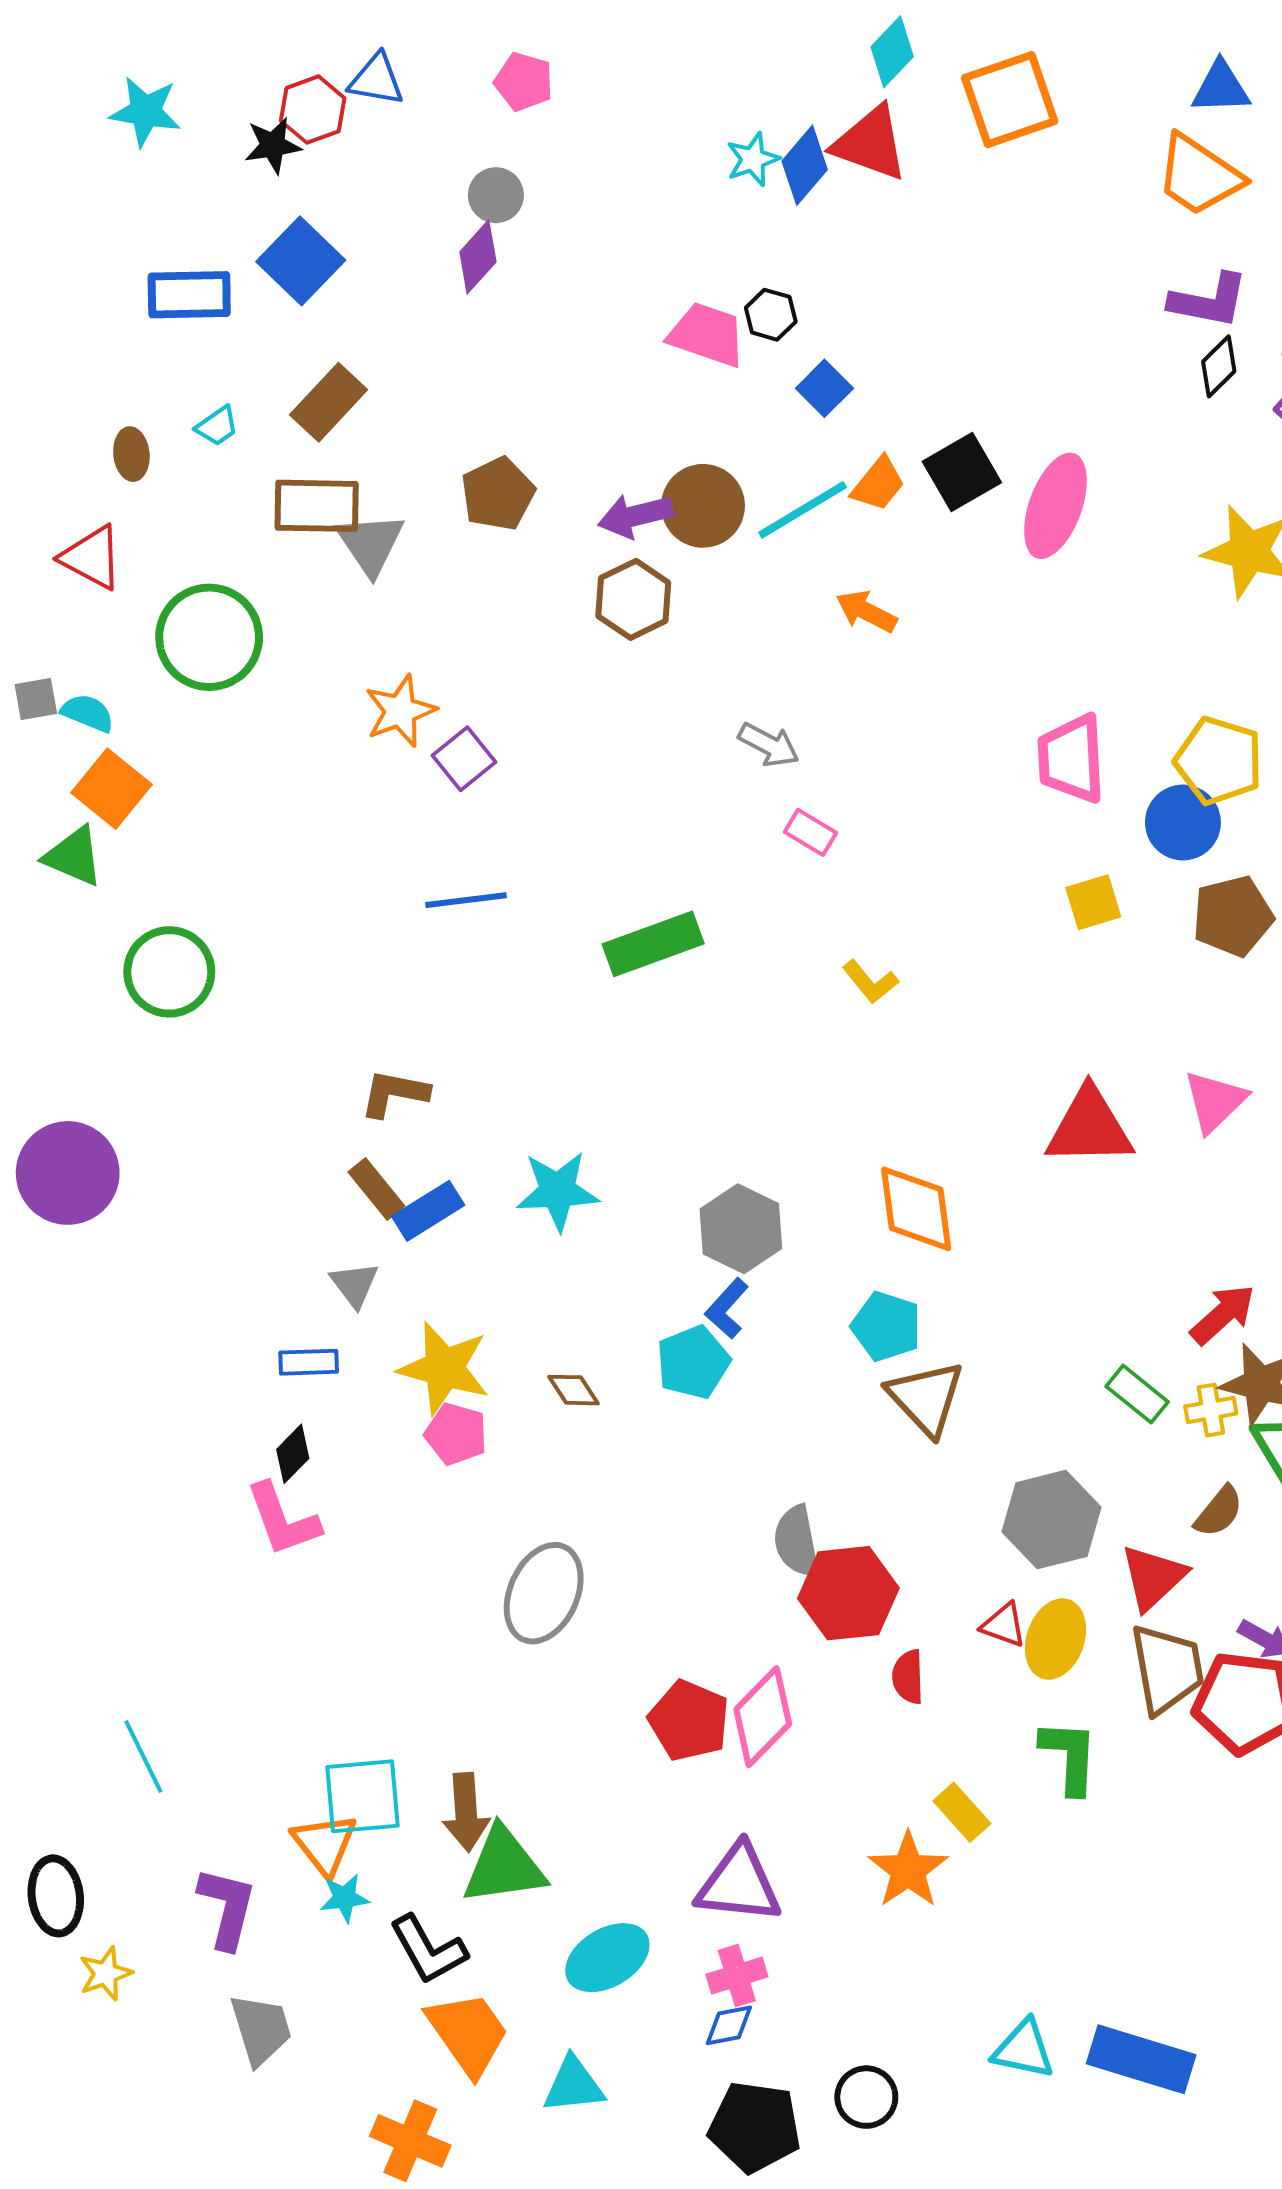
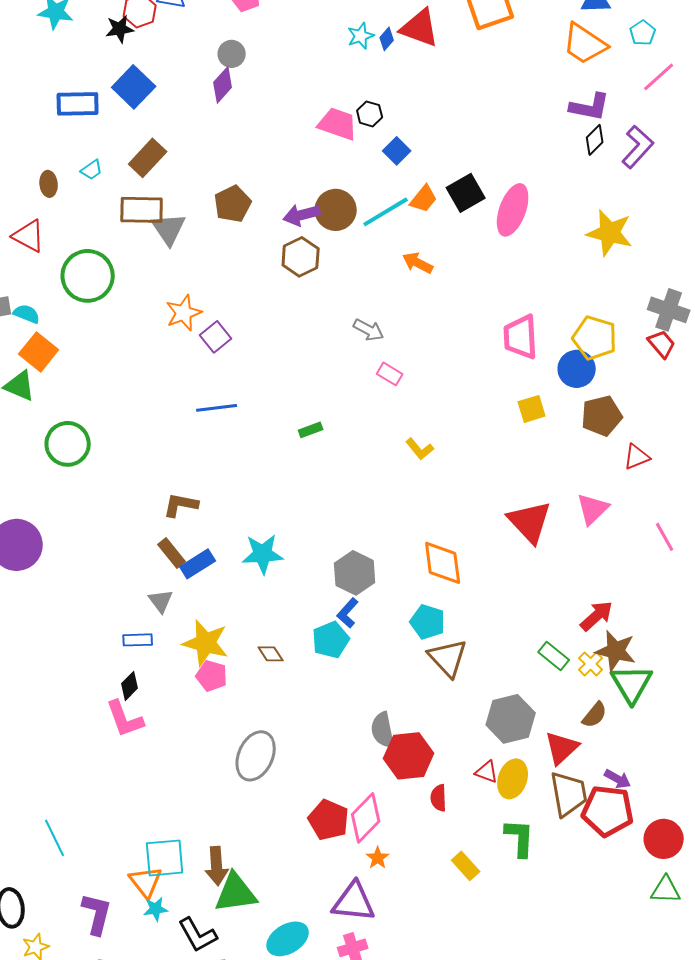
blue diamond: (805, 165) -> (387, 39), size x0.6
green rectangle: (653, 944) -> (311, 430), size x0.5
red triangle: (1089, 1127) -> (530, 522), turned 48
yellow cross: (1211, 1410) -> (591, 664), turned -35
orange star: (908, 1870) -> (378, 858), moved, size x0.6

